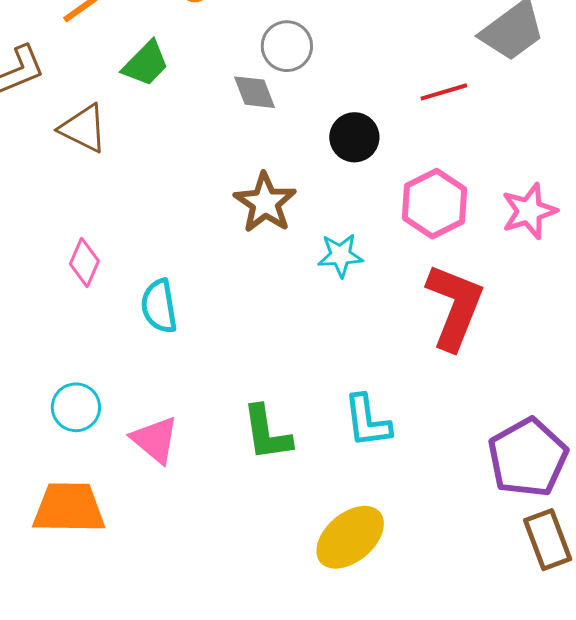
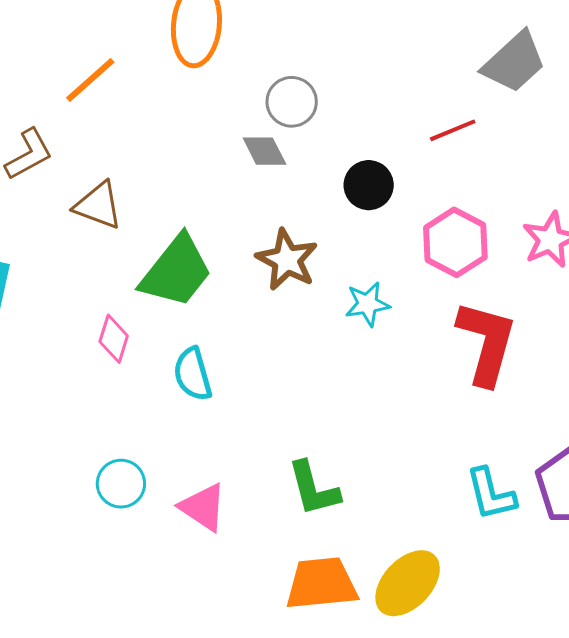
green trapezoid: (146, 64) -> (176, 271), moved, size x1.6
cyan L-shape: (367, 421) -> (491, 494), moved
orange trapezoid: (69, 508) -> (321, 584), moved

